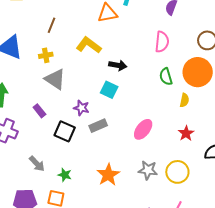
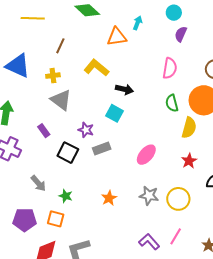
yellow semicircle: (184, 100) -> (189, 128), size x1.5
orange star: (108, 175) -> (109, 198), size x0.7

